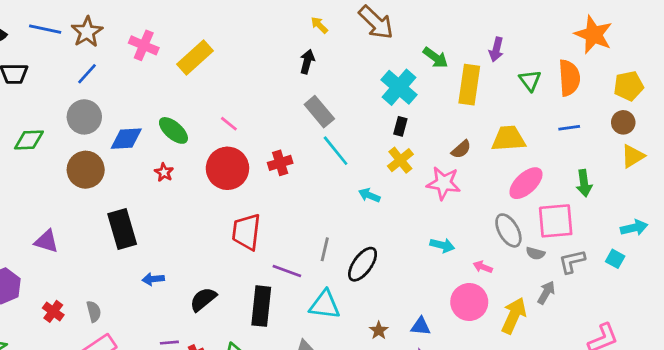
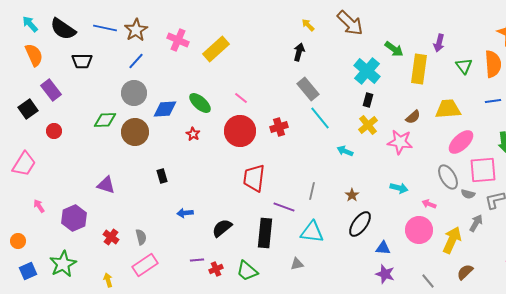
green diamond: (29, 140) -> (105, 120), moved
black rectangle: (122, 229) -> (162, 176), size x0.5
black ellipse: (363, 264) -> (360, 224), moved
brown star: (379, 330) -> (352, 195), moved

